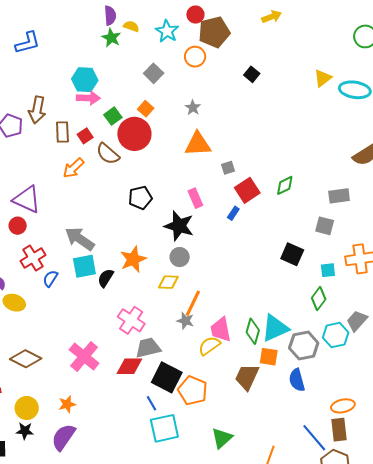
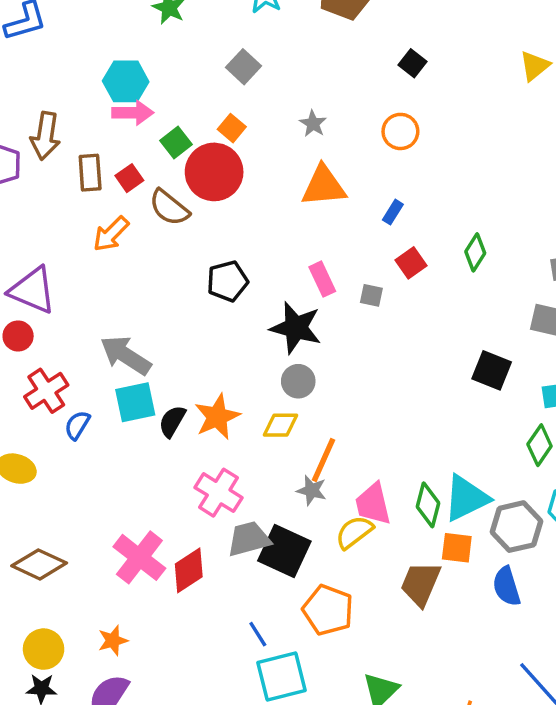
orange circle: (195, 57) -> (400, 131), moved
gray square: (228, 168) -> (371, 295), moved, turned 32
green diamond: (285, 185) -> (475, 252), turned -30
red square: (247, 190) -> (411, 263), size x0.7
blue rectangle: (233, 213) -> (393, 212), moved
orange star: (133, 259) -> (217, 417), moved
red diamond: (129, 366) -> (189, 570), moved, turned -32
black square: (167, 377) -> (284, 551), moved

